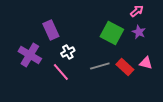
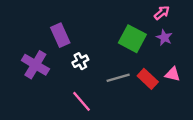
pink line: (61, 72) -> (82, 101), moved

